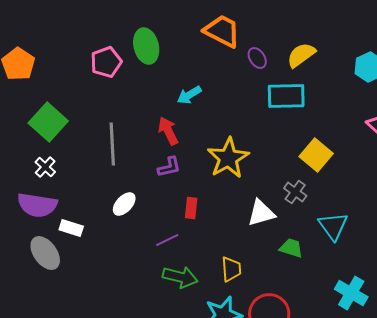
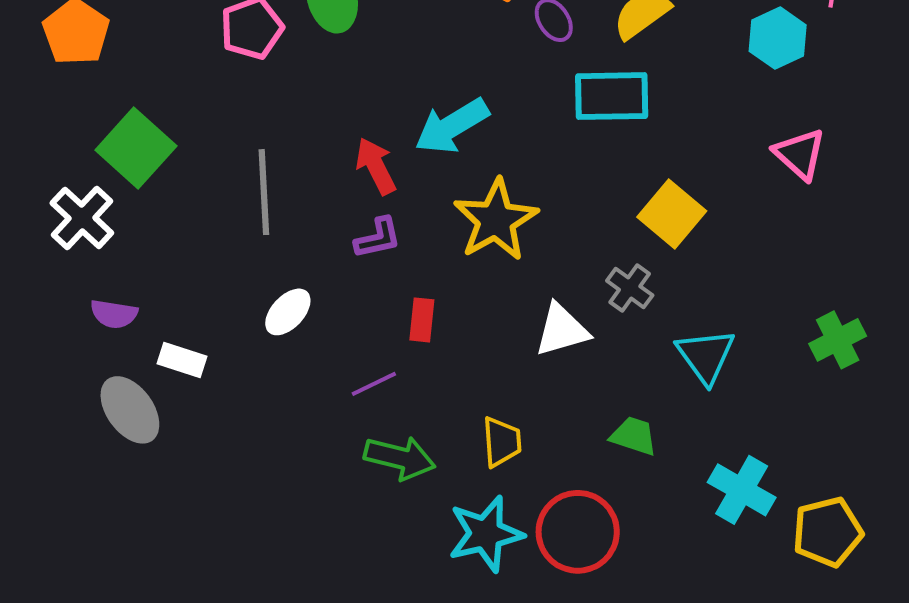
cyan arrow: (189, 95) -> (452, 126), moved, size x1.5
white cross: (45, 167) -> (82, 218), moved, size x1.5
purple semicircle: (37, 205) -> (114, 314), size x0.6
green trapezoid: (291, 248) -> (634, 436), moved

